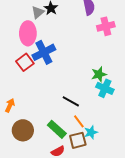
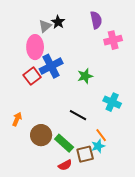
green star: (99, 74) -> (85, 76), moved
orange line: (79, 121) -> (101, 135), moved
brown circle: (23, 130) -> (41, 135), moved

